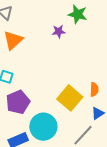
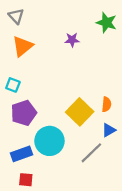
green star: (78, 14) -> (107, 23), moved

